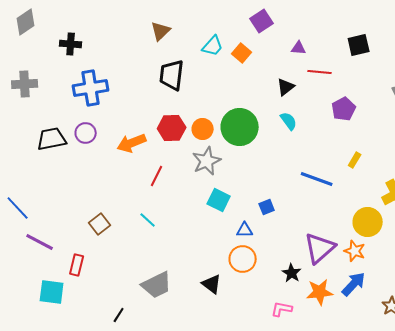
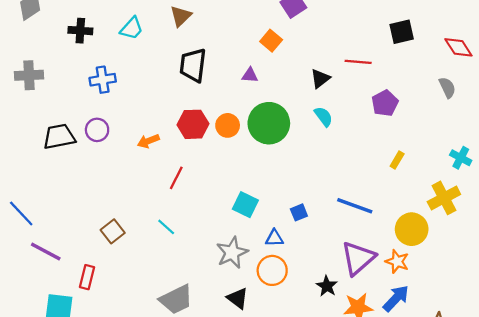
cyan trapezoid: (213, 46) -> (132, 28), moved
purple triangle: (299, 48) -> (250, 75), moved
blue cross: (91, 88) -> (103, 80), size x0.7
orange arrow: (132, 143) -> (148, 141), size x0.7
gray star: (207, 161) -> (232, 253), moved
blue line: (317, 179) -> (355, 206), moved

